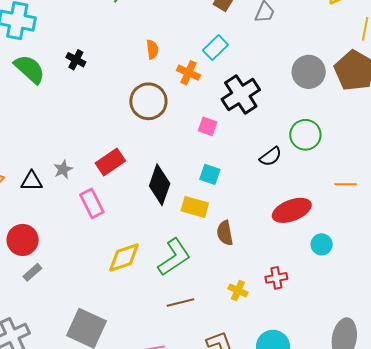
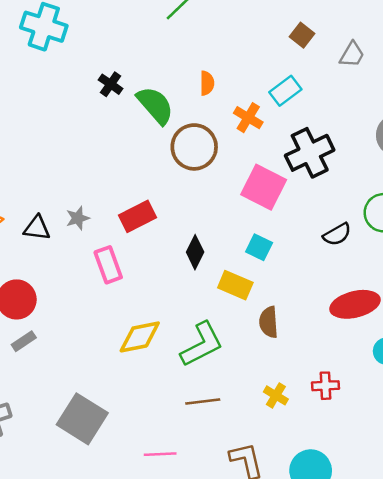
green semicircle: (30, 69) -> (155, 105), moved
pink square: (208, 126) -> (264, 187), size x1.8
black diamond: (160, 185) -> (195, 252), size x0.7

